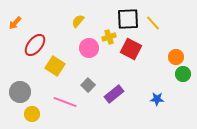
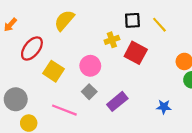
black square: (128, 19) -> (132, 20), size x0.7
yellow semicircle: (78, 21) -> (64, 20), moved, size x1.5
pink circle: (89, 48) -> (90, 66), moved

